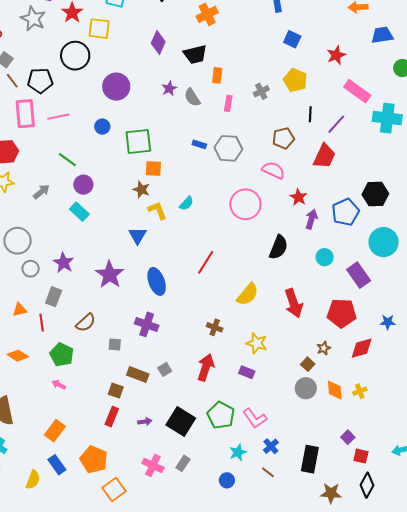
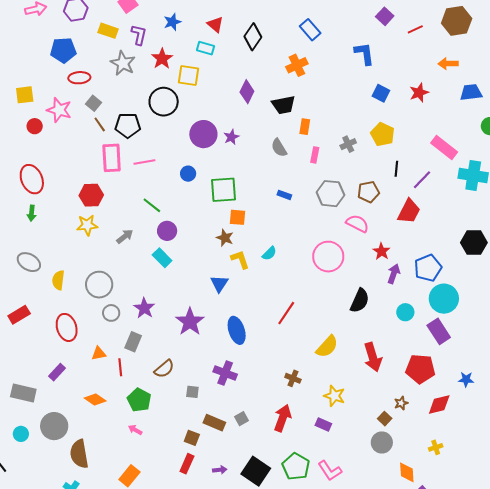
red star: (336, 55) -> (419, 93), moved
purple star: (169, 88) -> (231, 137), moved
gray hexagon: (228, 148) -> (330, 194), moved
black hexagon: (375, 194) -> (474, 243), moved
cyan circle: (384, 242) -> (444, 299), moved
orange diamond: (335, 390) -> (407, 472), moved

